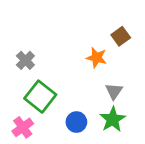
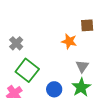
brown square: (121, 36) -> (87, 25), turned 32

